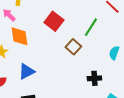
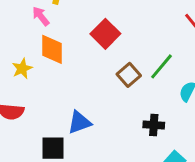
green line: (91, 27) -> (161, 66), moved
blue triangle: (27, 72) -> (79, 122), moved

